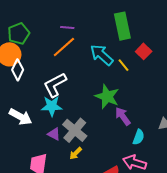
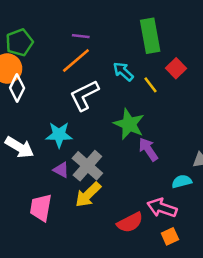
cyan arrow: (102, 55) -> (123, 71), size x0.7
white L-shape: (55, 85) -> (84, 95), moved
cyan semicircle: (139, 137) -> (182, 181), moved, turned -126
yellow arrow: (76, 153) -> (88, 195), size x1.6

